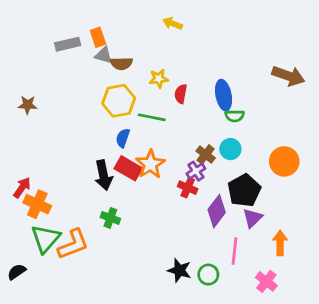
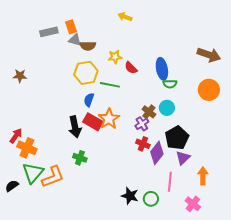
red semicircle: (181, 94) -> (131, 68), turned -56
orange circle: (284, 161) -> (209, 90), moved
red cross: (188, 188) -> (143, 144), moved
black semicircle: (17, 272) -> (12, 186), moved

